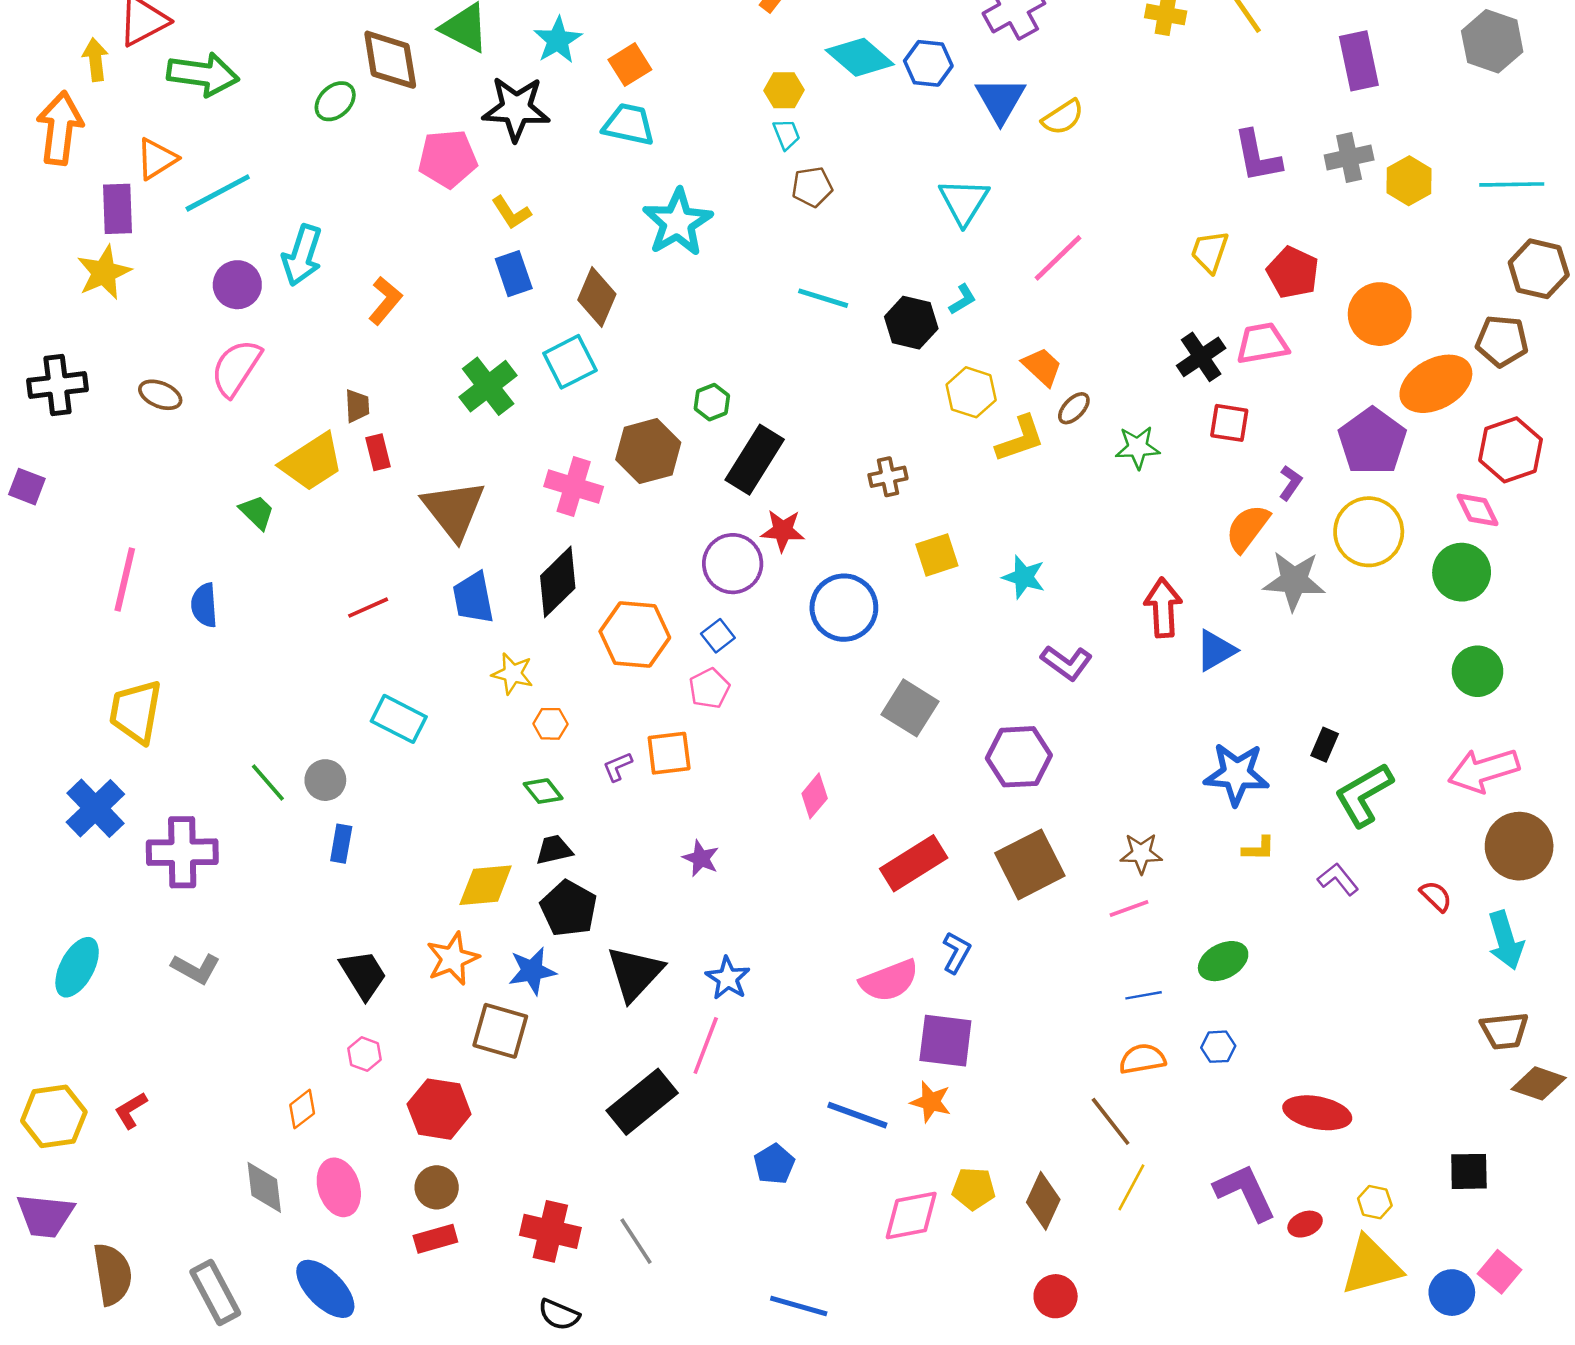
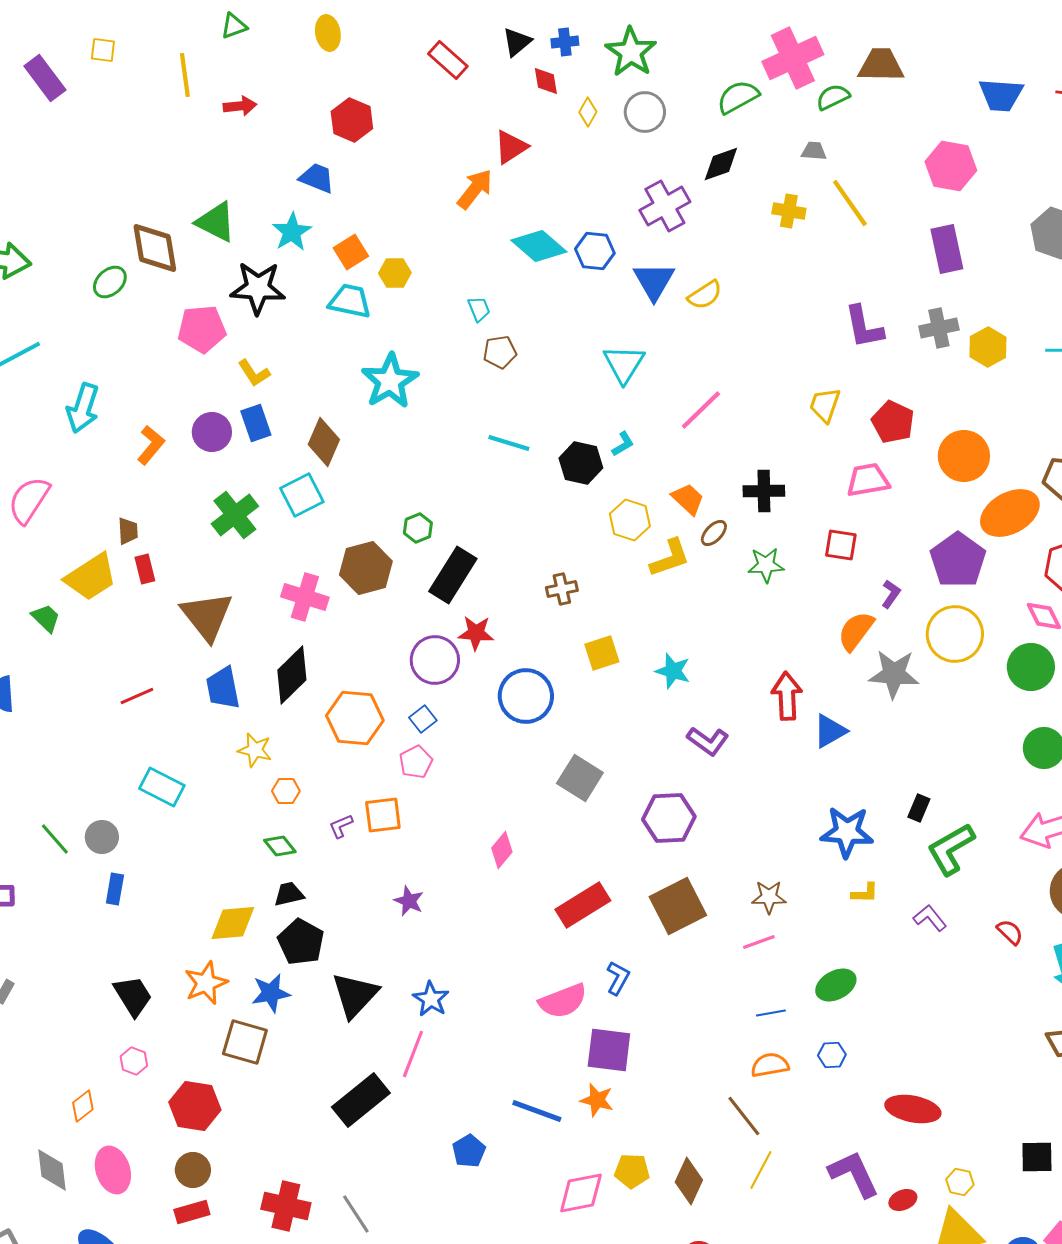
yellow hexagon: (784, 90) -> (395, 273), moved
purple circle: (237, 285) -> (212, 432), moved
black cross: (1201, 357) -> (764, 491), moved, turned 33

